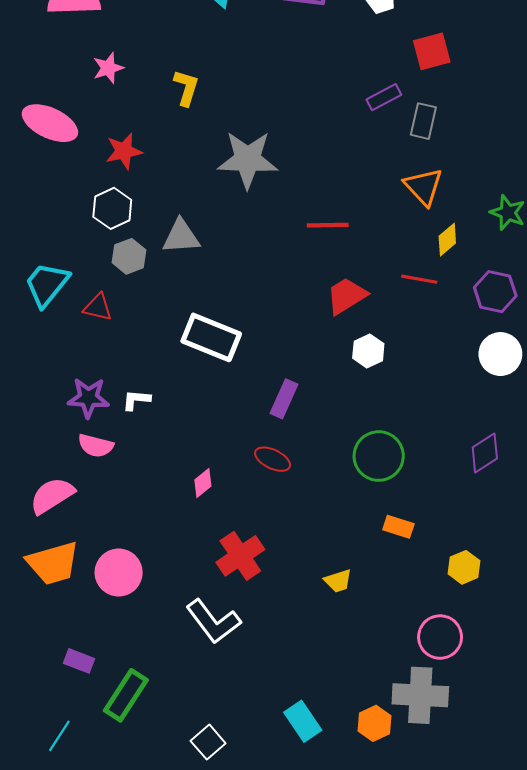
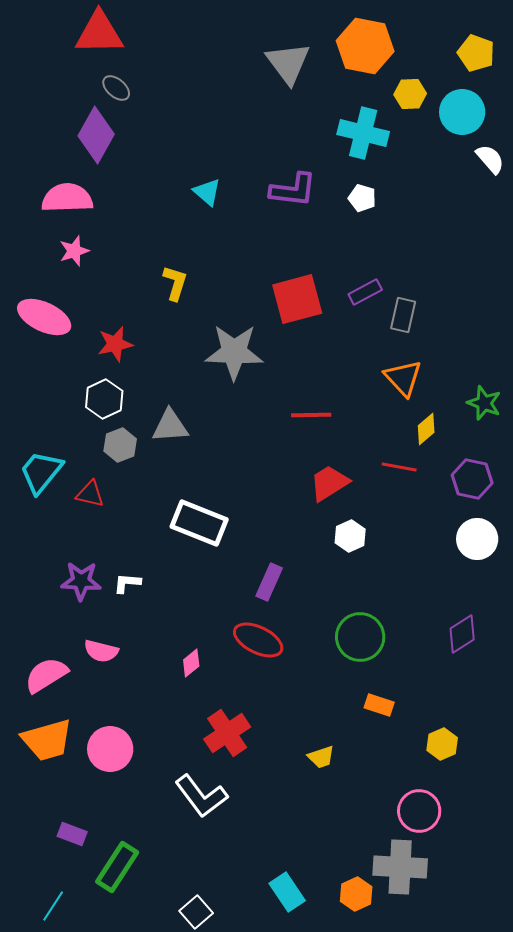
red square: (432, 51) -> (297, 299), moved, size x1.4
pink star: (108, 68) -> (74, 251), moved
pink semicircle: (96, 446) -> (101, 651), moved
red ellipse: (273, 459) -> (258, 640), size x1.4

